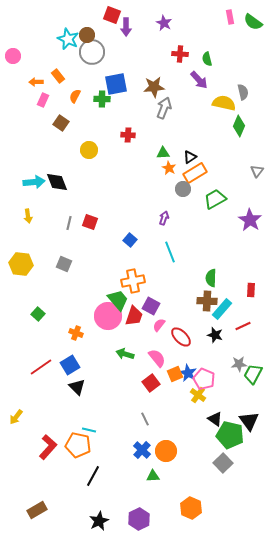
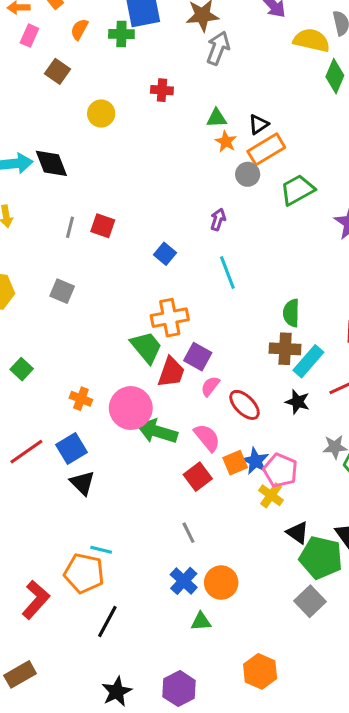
pink circle: (108, 316) -> (131, 408), moved
green arrow: (125, 354) -> (157, 431), size x1.4
red L-shape: (48, 447) -> (36, 600), moved

